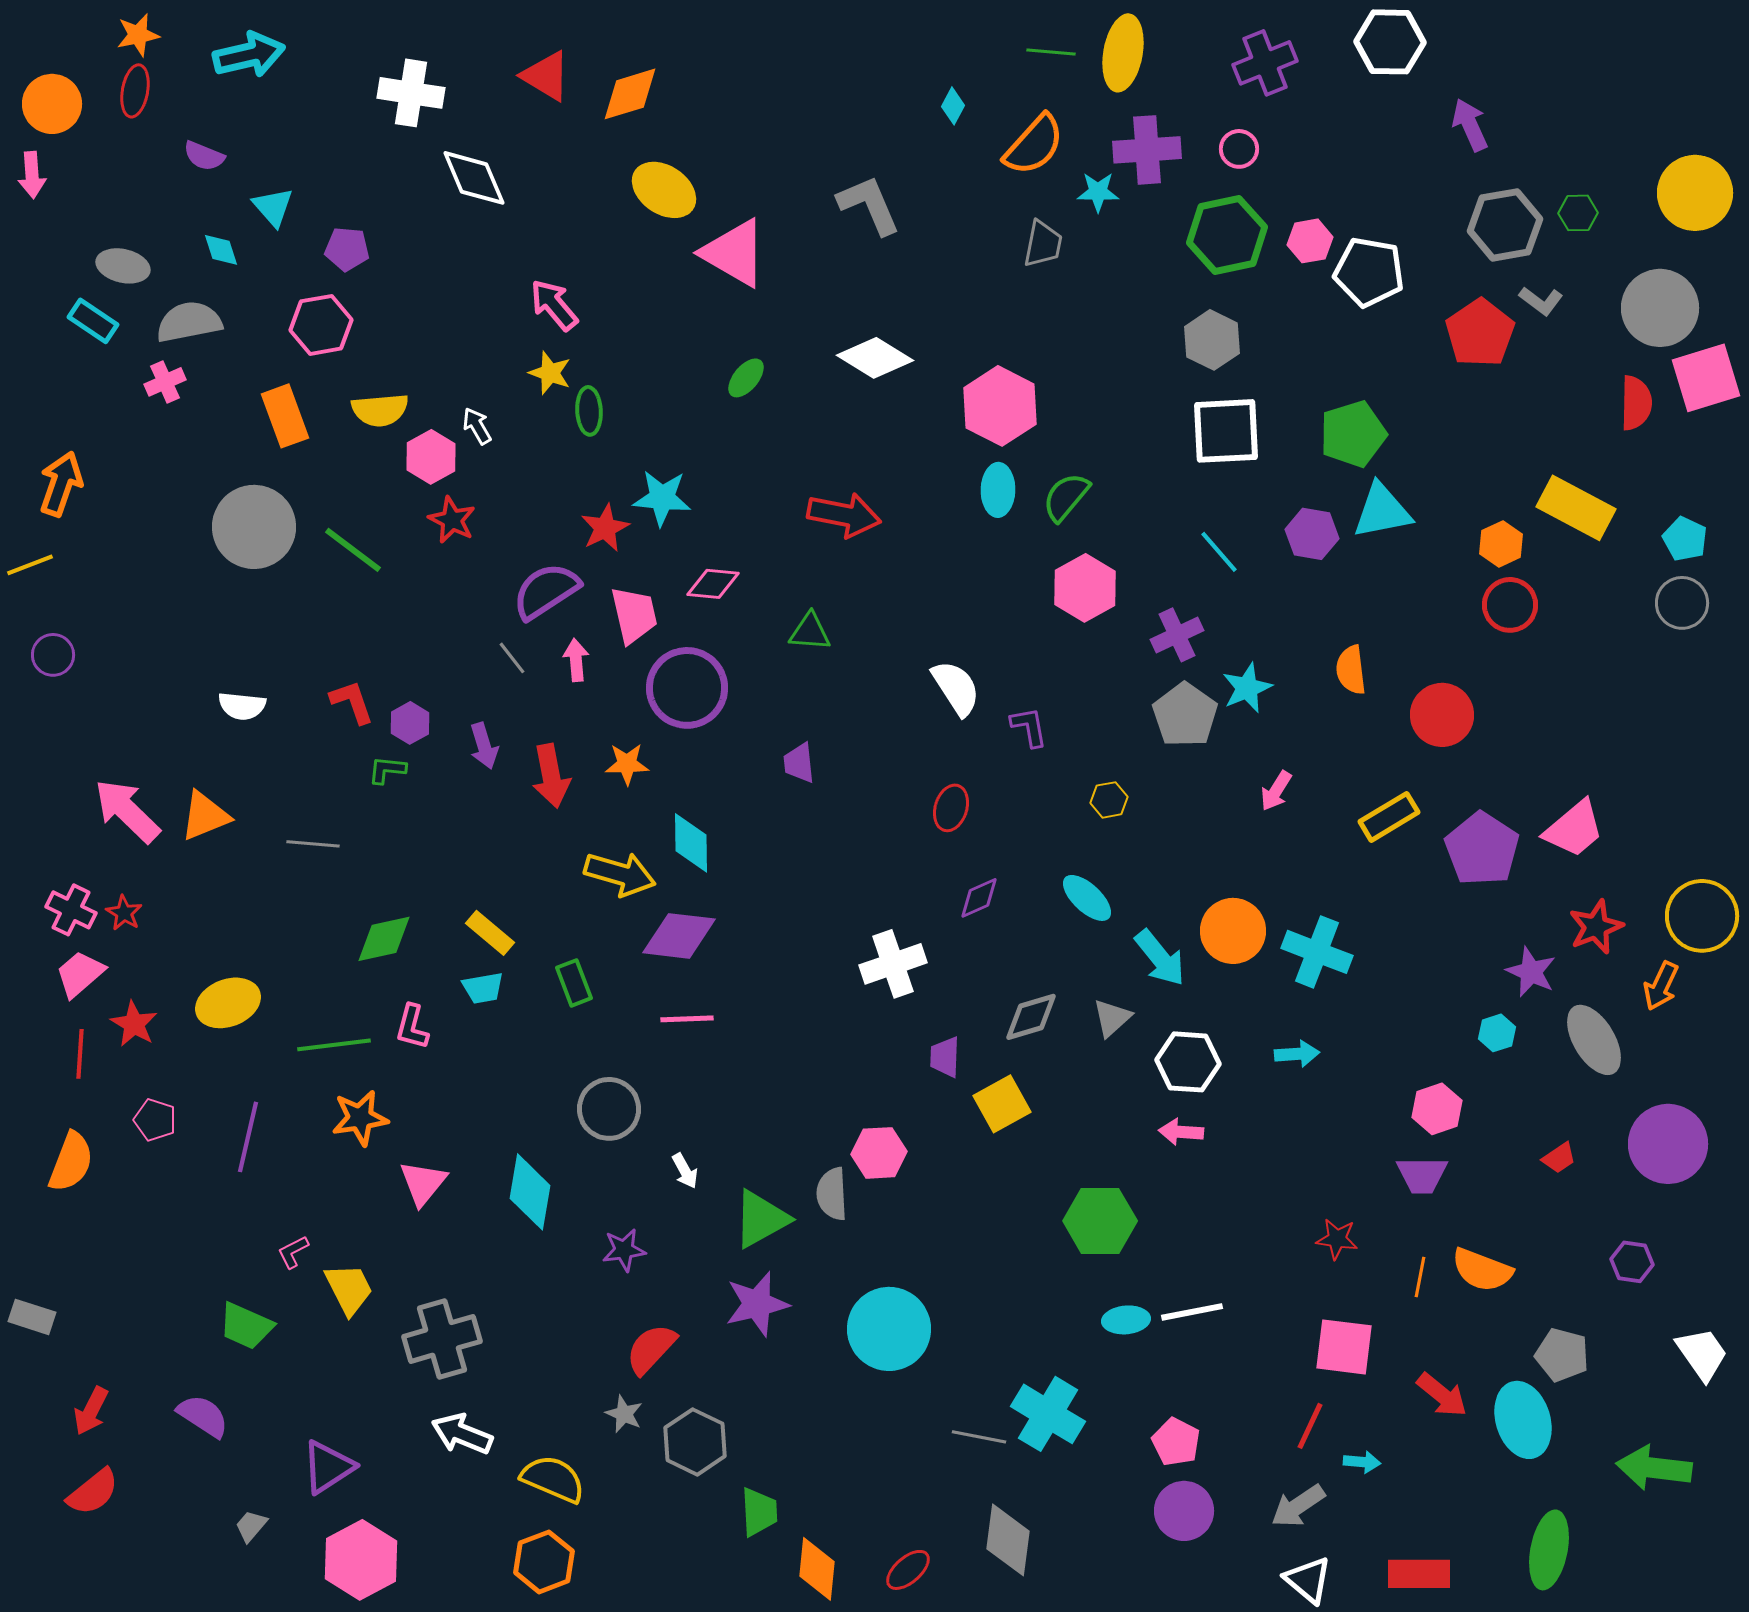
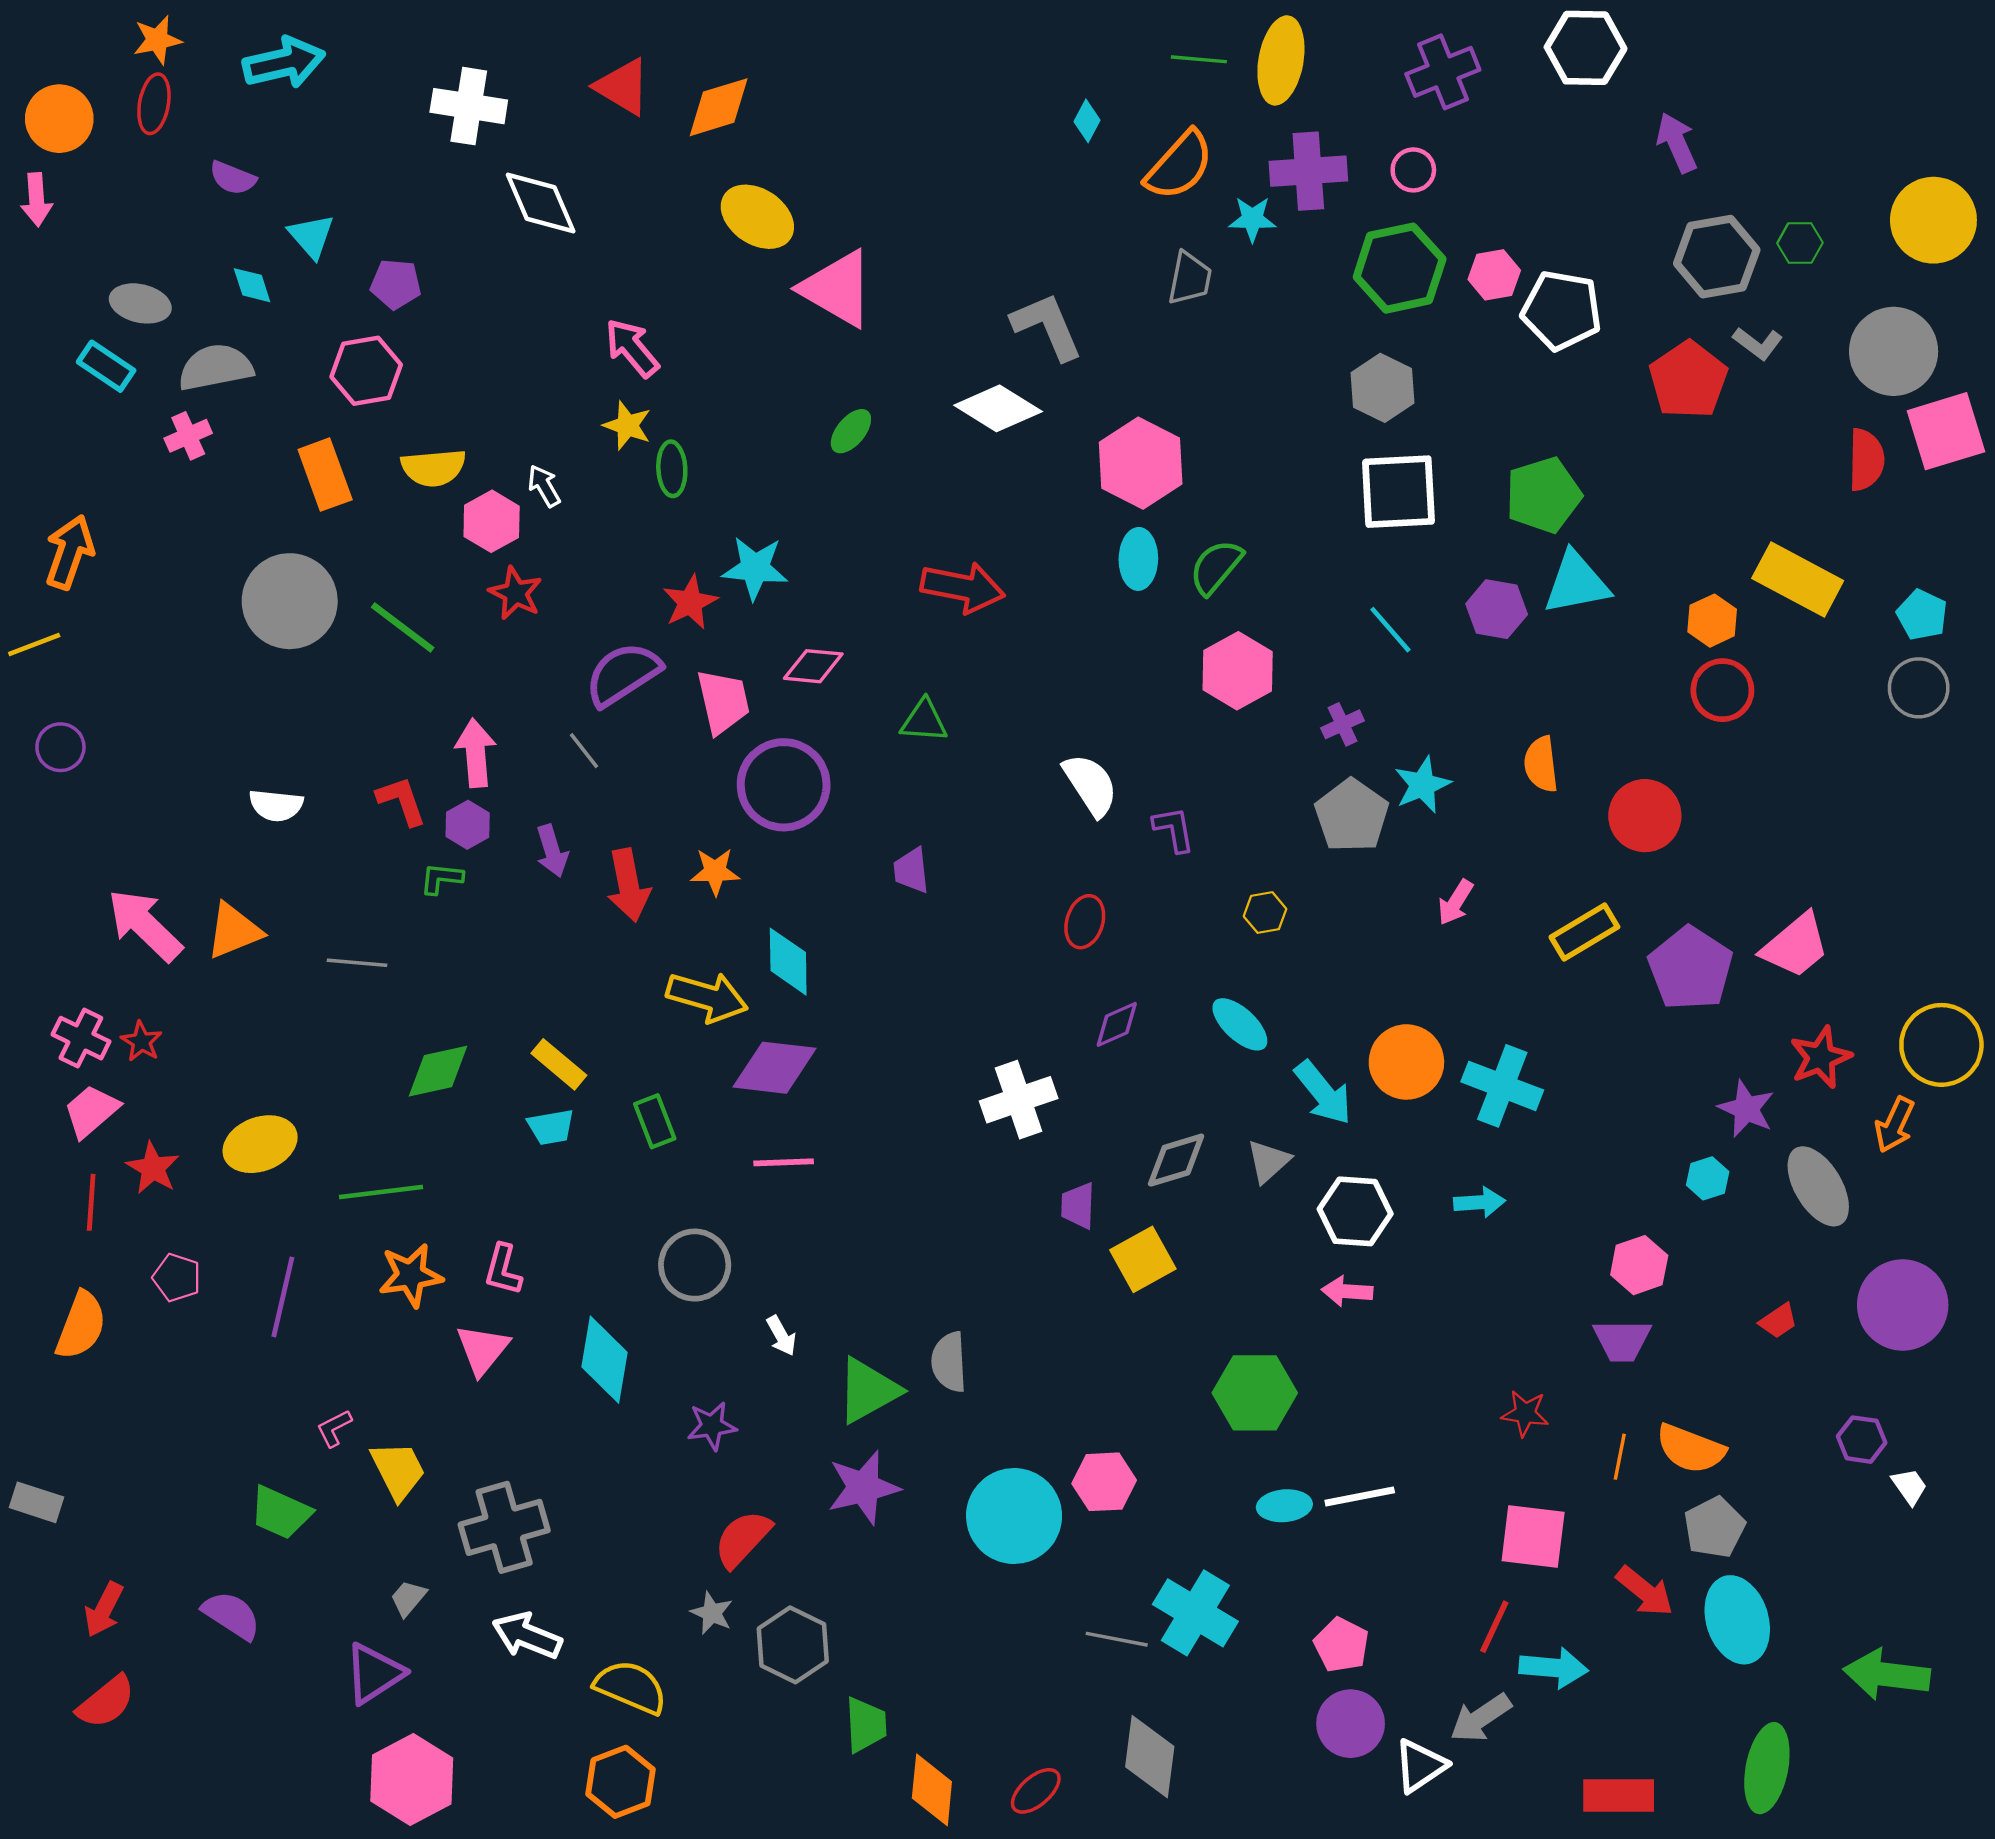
gray L-shape: (869, 205) -> (1047, 326), moved
purple cross: (1177, 635) -> (1343, 724), size x0.7
pink arrow: (576, 660) -> (476, 753), moved, size x1.4
pink L-shape: (412, 1027) -> (503, 1270), moved
pink hexagon: (879, 1153) -> (1104, 1482), moved
white trapezoid: (1702, 1354) -> (1909, 1486), moved, size x0.6
gray pentagon: (1562, 1355) -> (1714, 1527), moved, turned 30
cyan arrow: (1362, 1462) -> (1554, 1668), size x1.6
gray trapezoid: (251, 1526) -> (408, 1598), moved
white triangle: (1308, 1580) -> (1420, 1766), moved, turned 46

